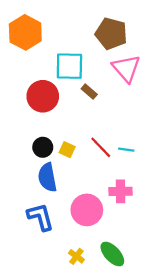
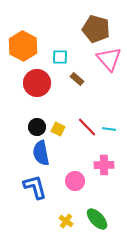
orange hexagon: (25, 32) -> (23, 46), moved
cyan square: (69, 66) -> (60, 57), size x0.6
pink circle: (87, 210) -> (75, 181), size x0.7

